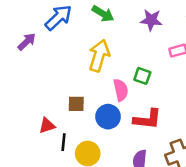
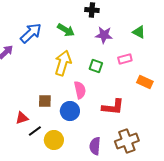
green square: (142, 76) -> (96, 66), moved
red L-shape: (147, 119) -> (113, 107), moved
black line: (64, 142) -> (35, 131), turned 48

